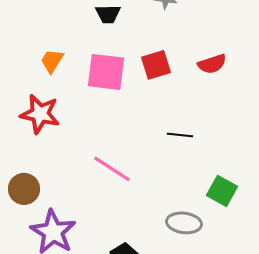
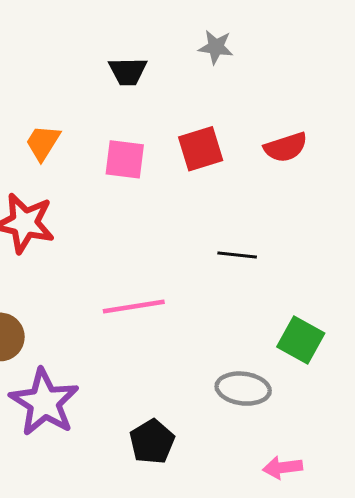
pink square: (106, 72) -> (125, 159), size x0.7
pink line: (112, 169) -> (134, 307), turned -42

